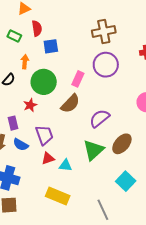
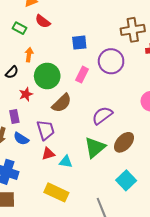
red semicircle: (37, 28) -> (43, 21), turned 133
brown cross: (104, 31) -> (133, 30), moved
blue square: (51, 46) -> (79, 43), moved
brown semicircle: (70, 104) -> (62, 103), moved
red star: (30, 105) -> (26, 94), moved

